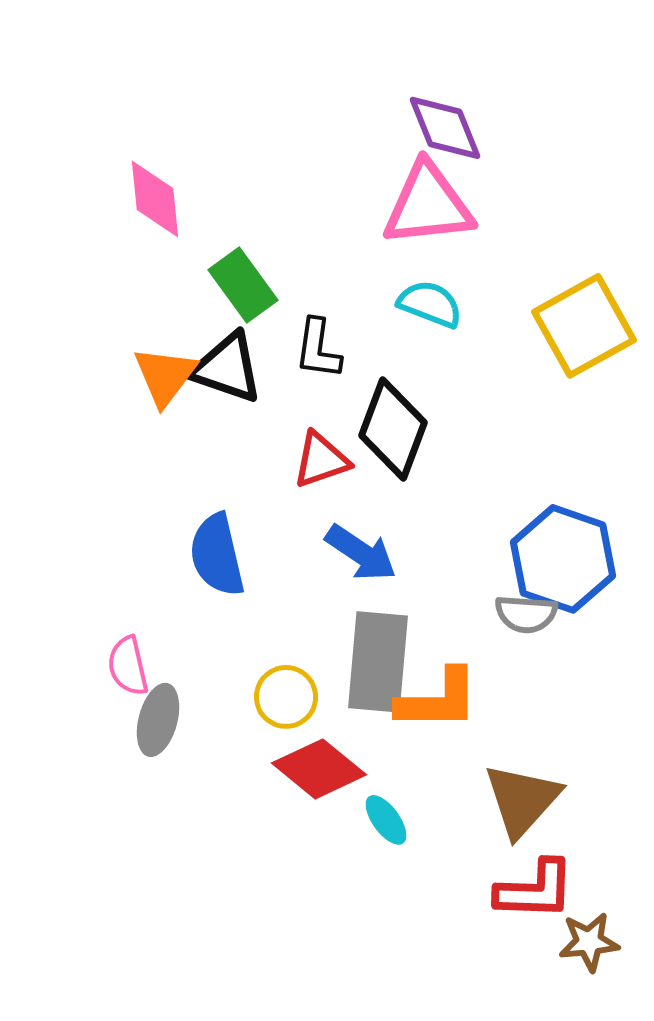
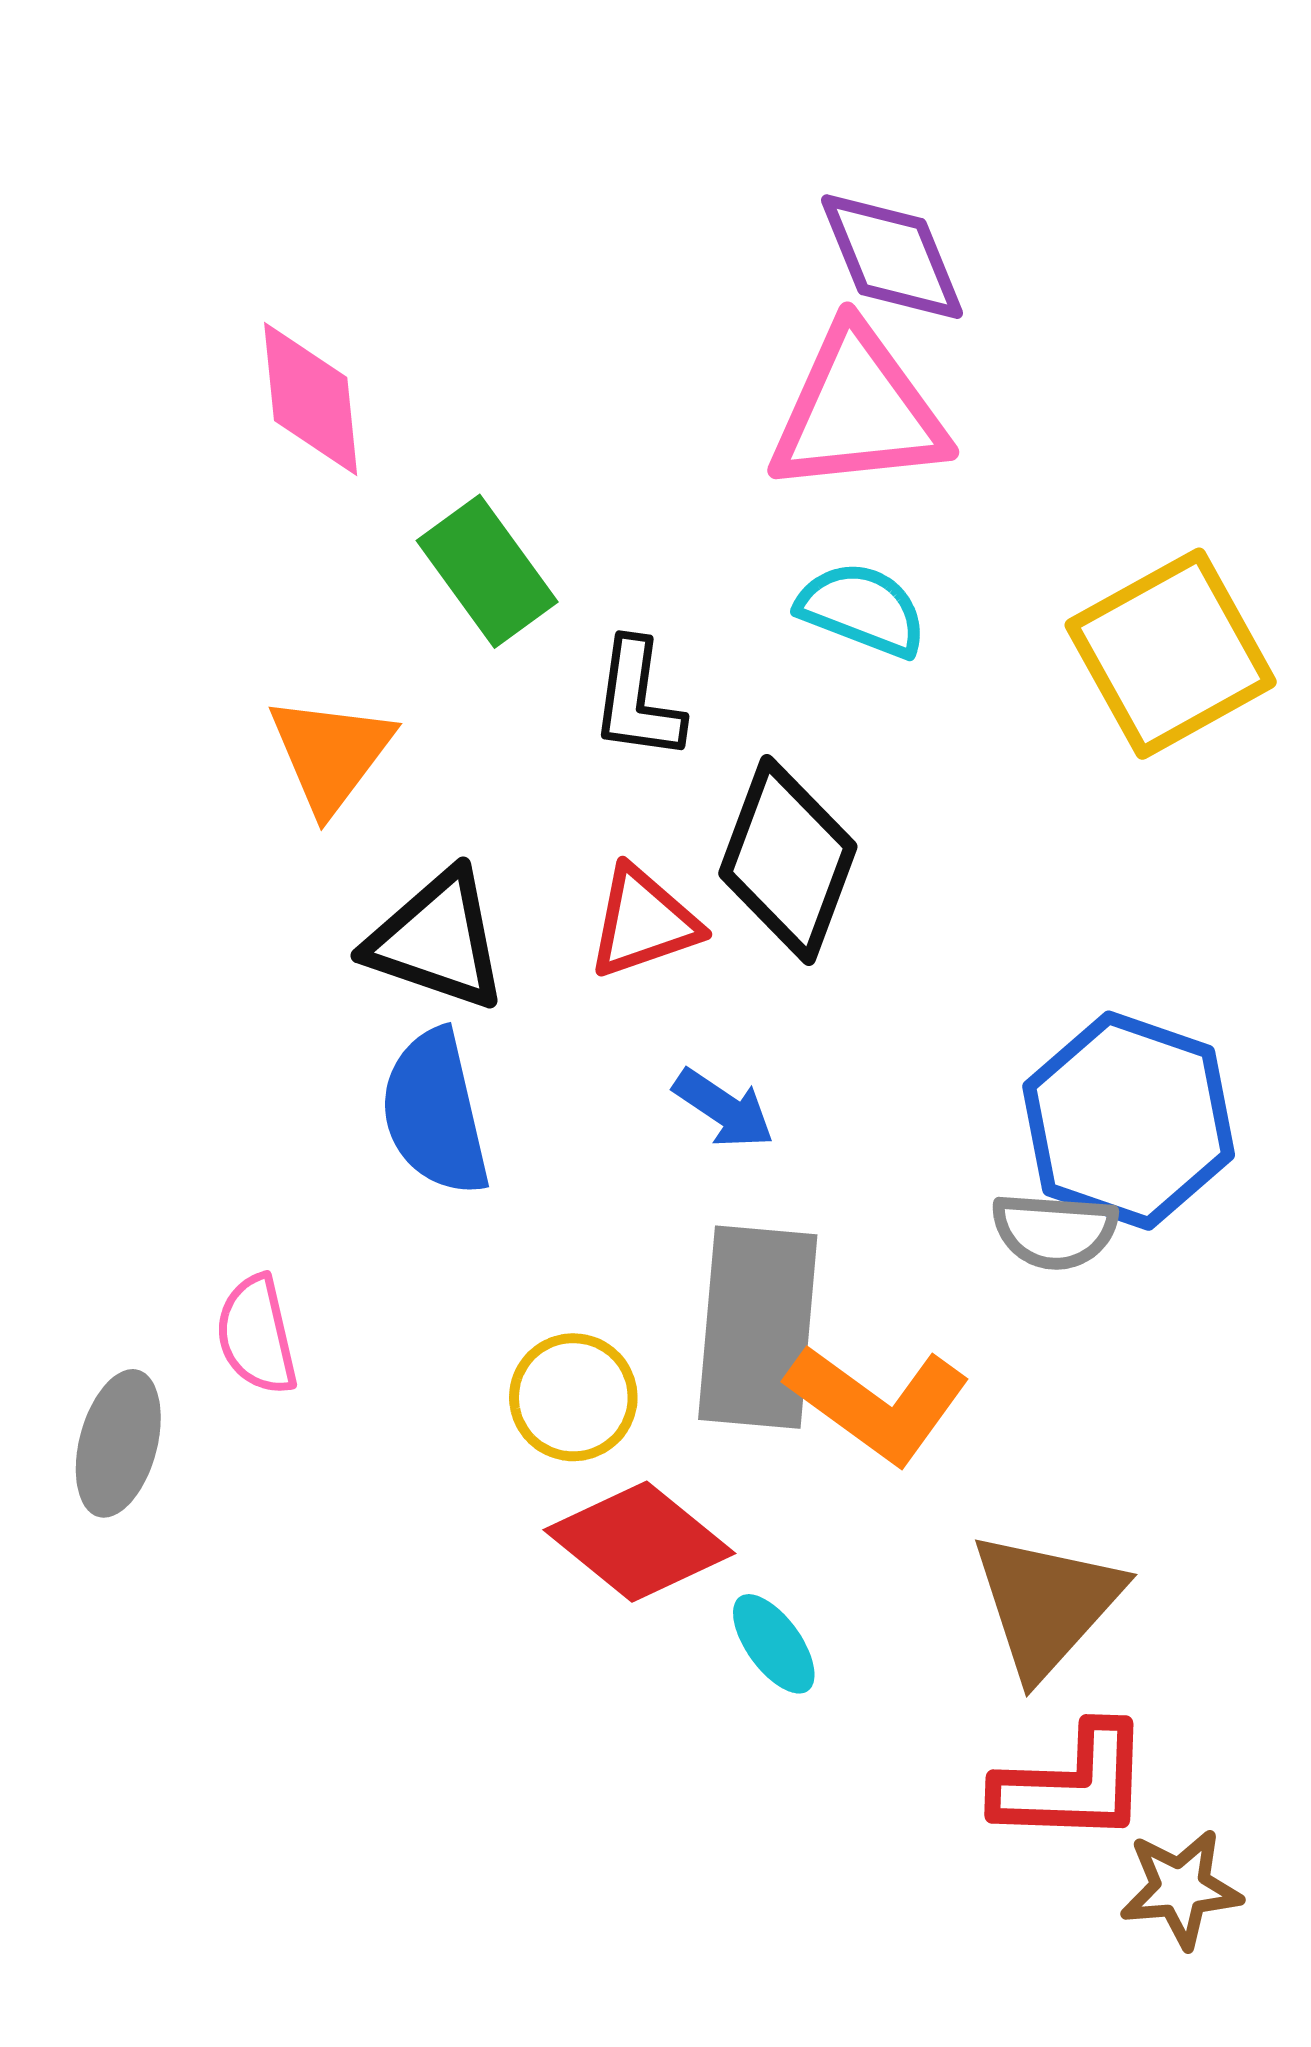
black triangle: (227, 368) -> (437, 940), moved
blue arrow: (361, 553) -> (724, 1109), size x0.7
orange L-shape: (438, 700) -> (878, 1403), turned 36
gray ellipse: (158, 720) -> (118, 1443), moved

